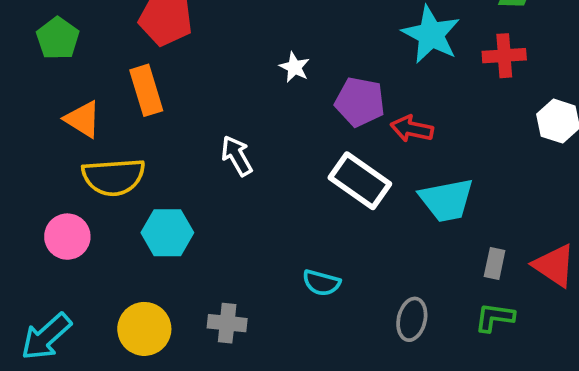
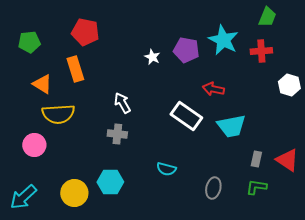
green pentagon: (58, 38) -> (29, 42), turned 30
purple pentagon: (360, 102) -> (186, 50), moved
cyan hexagon: (167, 233) -> (110, 182), moved
gray cross: (227, 323) -> (117, 134), moved

